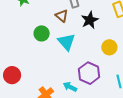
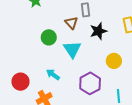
red circle: (12, 75) -> (20, 82), moved
cyan arrow: (70, 87) -> (53, 75), moved

